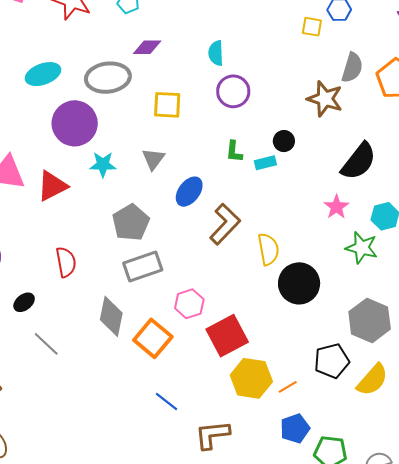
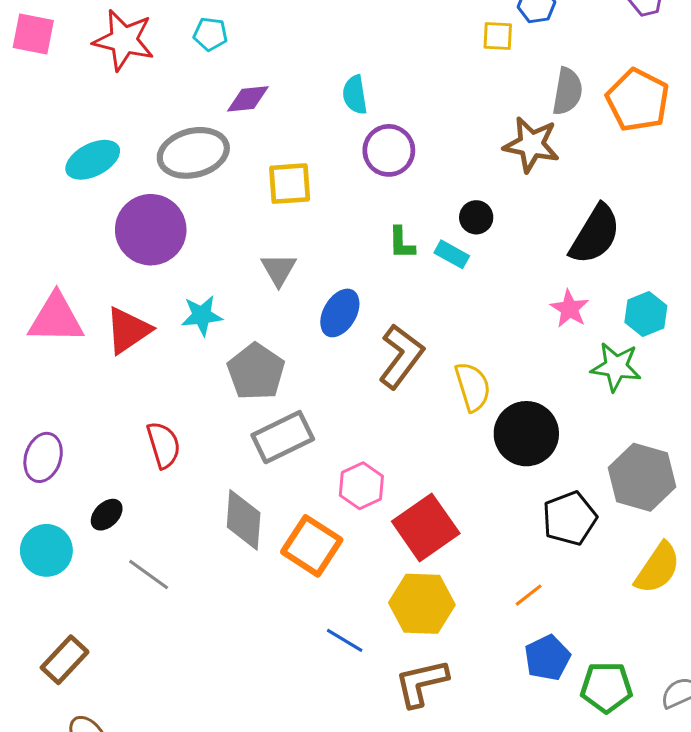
cyan rectangle: (265, 163) -> (452, 254), turned 50
cyan star: (103, 164) -> (202, 316), moved
black pentagon: (332, 361) -> (570, 518), moved
yellow hexagon: (251, 378) -> (422, 604), moved

